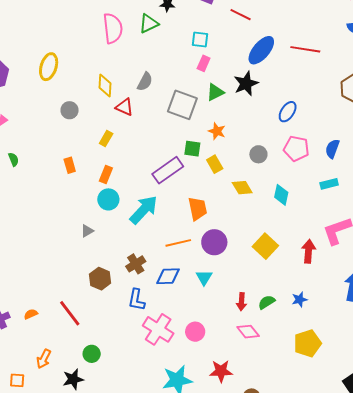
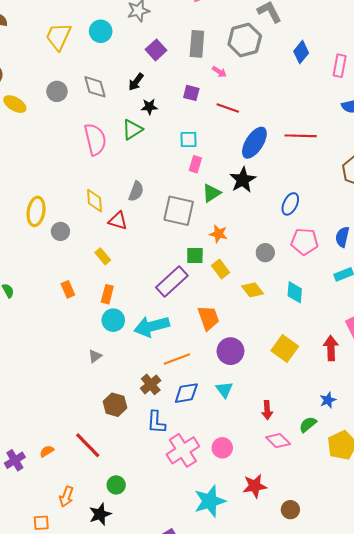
yellow ellipse: (49, 67) -> (36, 211), moved
yellow rectangle: (106, 138) -> (103, 256), turned -63
cyan arrow: (144, 210) -> (152, 326), turned -140
orange line: (178, 243) -> (177, 359), moved
green semicircle: (267, 302) -> (308, 424), moved
pink cross: (158, 329) -> (183, 450), turned 32

